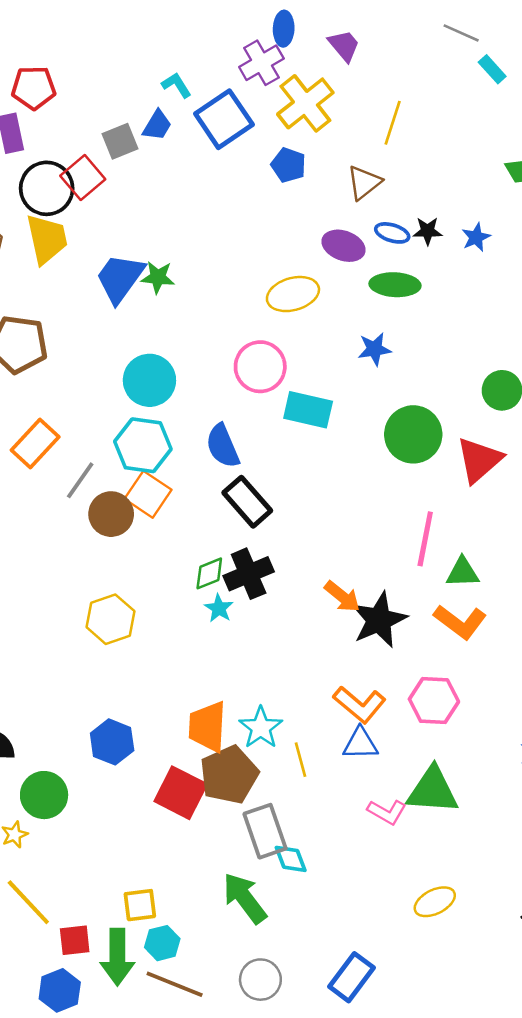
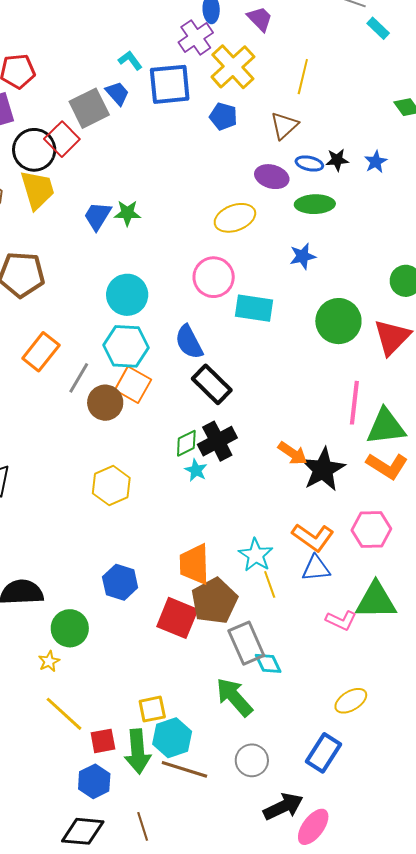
blue square: (224, 119) -> (170, 84), turned 33
blue trapezoid: (157, 125) -> (117, 93), turned -68
gray square: (120, 141) -> (89, 108), size x1.4
blue trapezoid: (120, 278) -> (97, 216), size x0.7
green triangle: (462, 572) -> (386, 427), size x1.5
cyan star: (261, 728) -> (256, 555), moved
yellow ellipse: (435, 902) -> (351, 701), moved
cyan hexagon: (162, 943) -> (172, 738), size x1.4

